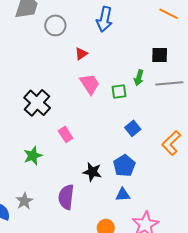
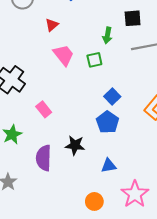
green arrow: (139, 78) -> (107, 35), moved
blue pentagon: (124, 166) -> (107, 122), moved
purple semicircle: (66, 197) -> (44, 158), moved

